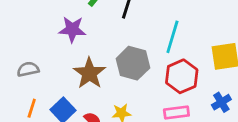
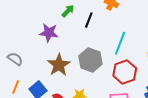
gray semicircle: (28, 69) -> (15, 59), turned 42

